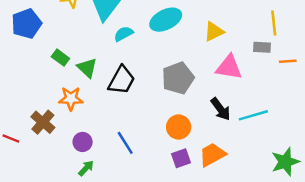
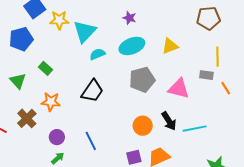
yellow triangle: (214, 32) -> (170, 46), moved
orange line: (288, 61) -> (226, 88), turned 56
green triangle: (87, 68) -> (18, 81), moved
gray pentagon: (178, 78) -> (142, 80), moved
orange circle: (179, 127) -> (143, 126), moved

